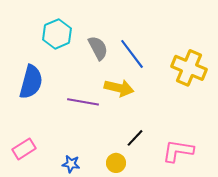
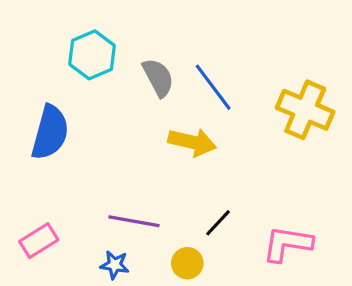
purple line: (83, 102) -> (134, 221), moved

